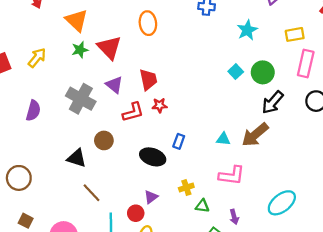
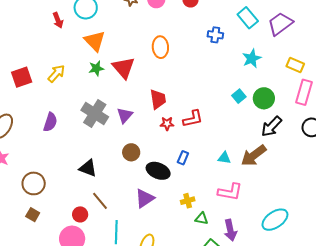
yellow rectangle: (295, 34) -> (295, 65), turned 30
purple triangle: (114, 85) -> (125, 115), moved, turned 30
red L-shape: (133, 112) -> (193, 119), moved
brown circle: (104, 140) -> (131, 152), moved
purple triangle: (151, 197) -> (145, 198), moved, size x1.5
red circle: (136, 213) -> (80, 214), moved
purple arrow: (234, 217) -> (230, 230), size x1.5
brown square: (26, 221) -> (33, 215), moved

